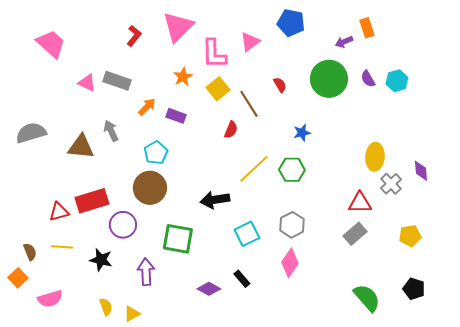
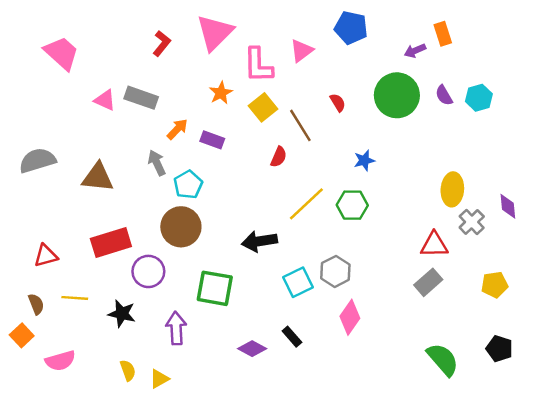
gray arrow: (111, 131) -> (157, 163), moved
red triangle: (59, 212) -> (46, 256), moved
gray hexagon: (292, 225) -> (335, 271), moved

